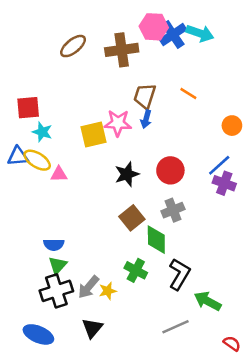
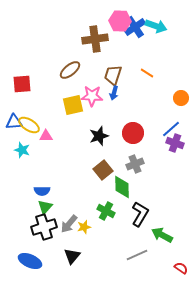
brown ellipse: (73, 46) -> (70, 70), moved
cyan star: (42, 132) -> (22, 150), moved

